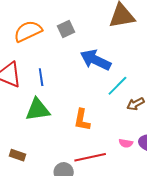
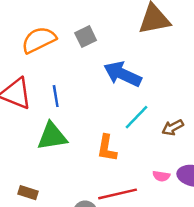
cyan line: (117, 86) -> (137, 117), moved

